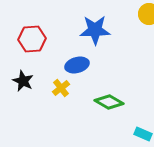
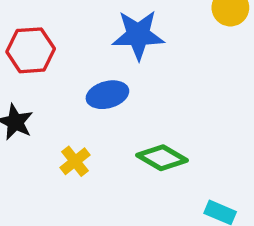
yellow cross: (61, 88) -> (75, 161), moved

